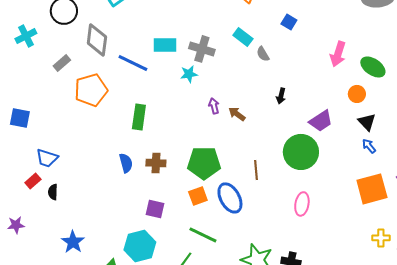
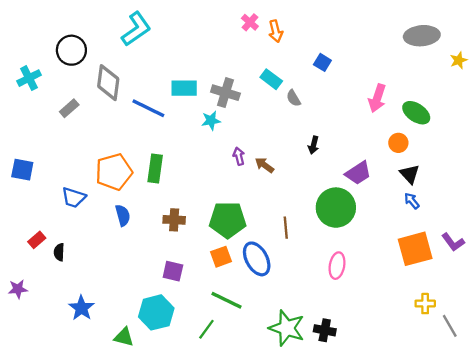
orange pentagon: (91, 90) -> (114, 172), moved
blue trapezoid: (47, 158) -> (74, 198), moved
blue semicircle: (126, 163) -> (123, 215), moved

